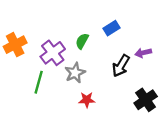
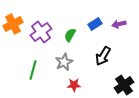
orange cross: (15, 45) -> (13, 24), moved
purple cross: (53, 53) -> (41, 32), moved
purple arrow: (143, 53) -> (119, 24), moved

